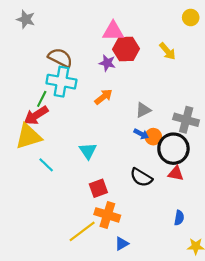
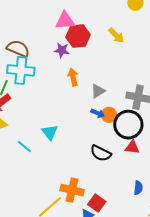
orange arrow: (103, 97) -> (73, 77), moved, turned -60
cyan line: (46, 165) -> (24, 147), moved
red square: (98, 188) -> (97, 203), moved, turned -30

